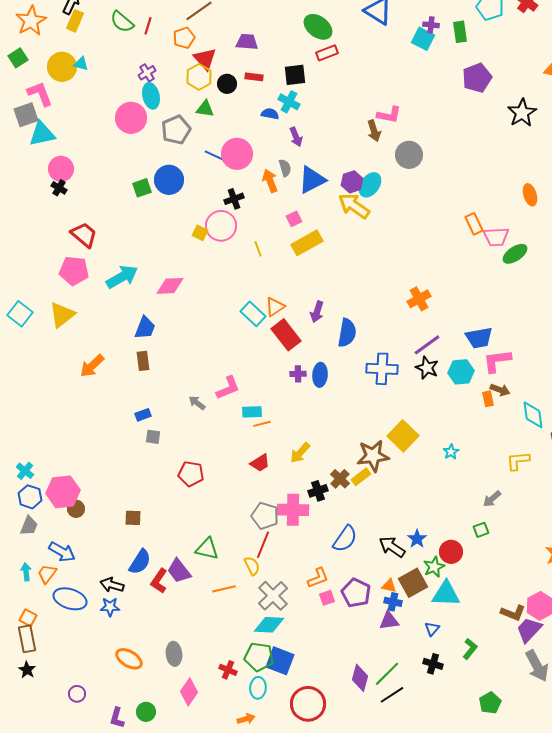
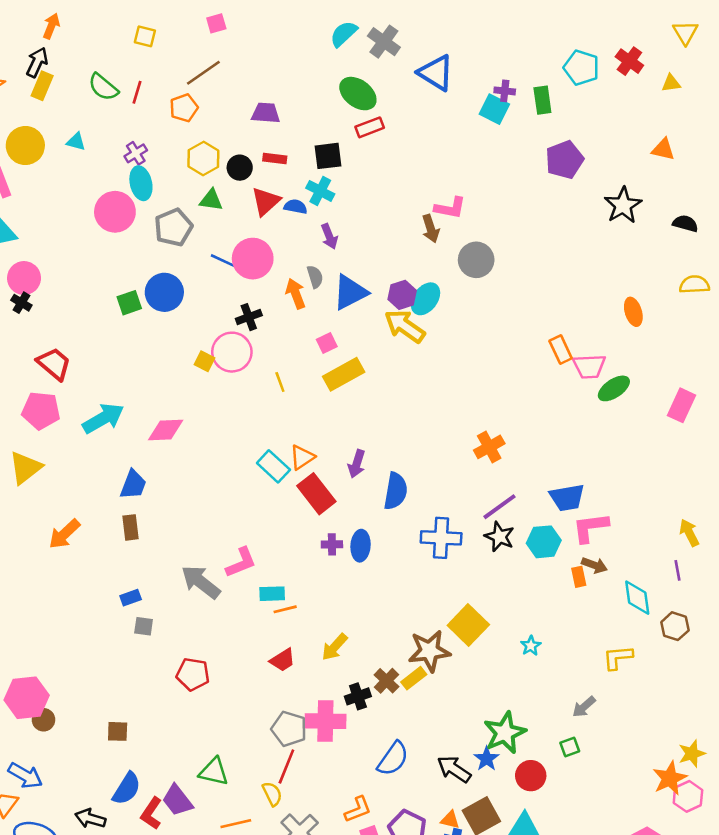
red triangle: (205, 59) -> (266, 201), moved, turned 30
cyan triangle: (81, 64) -> (76, 142), moved
gray arrow: (197, 403) -> (201, 582), size x1.8
green star: (434, 567) -> (505, 733), moved, size x1.5

